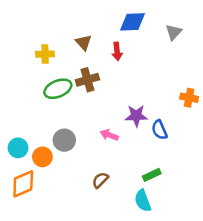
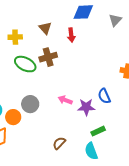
green ellipse: (58, 89) -> (25, 64), turned 50
purple star: (136, 116) -> (86, 107), moved
brown semicircle: (100, 180) -> (59, 143), moved

